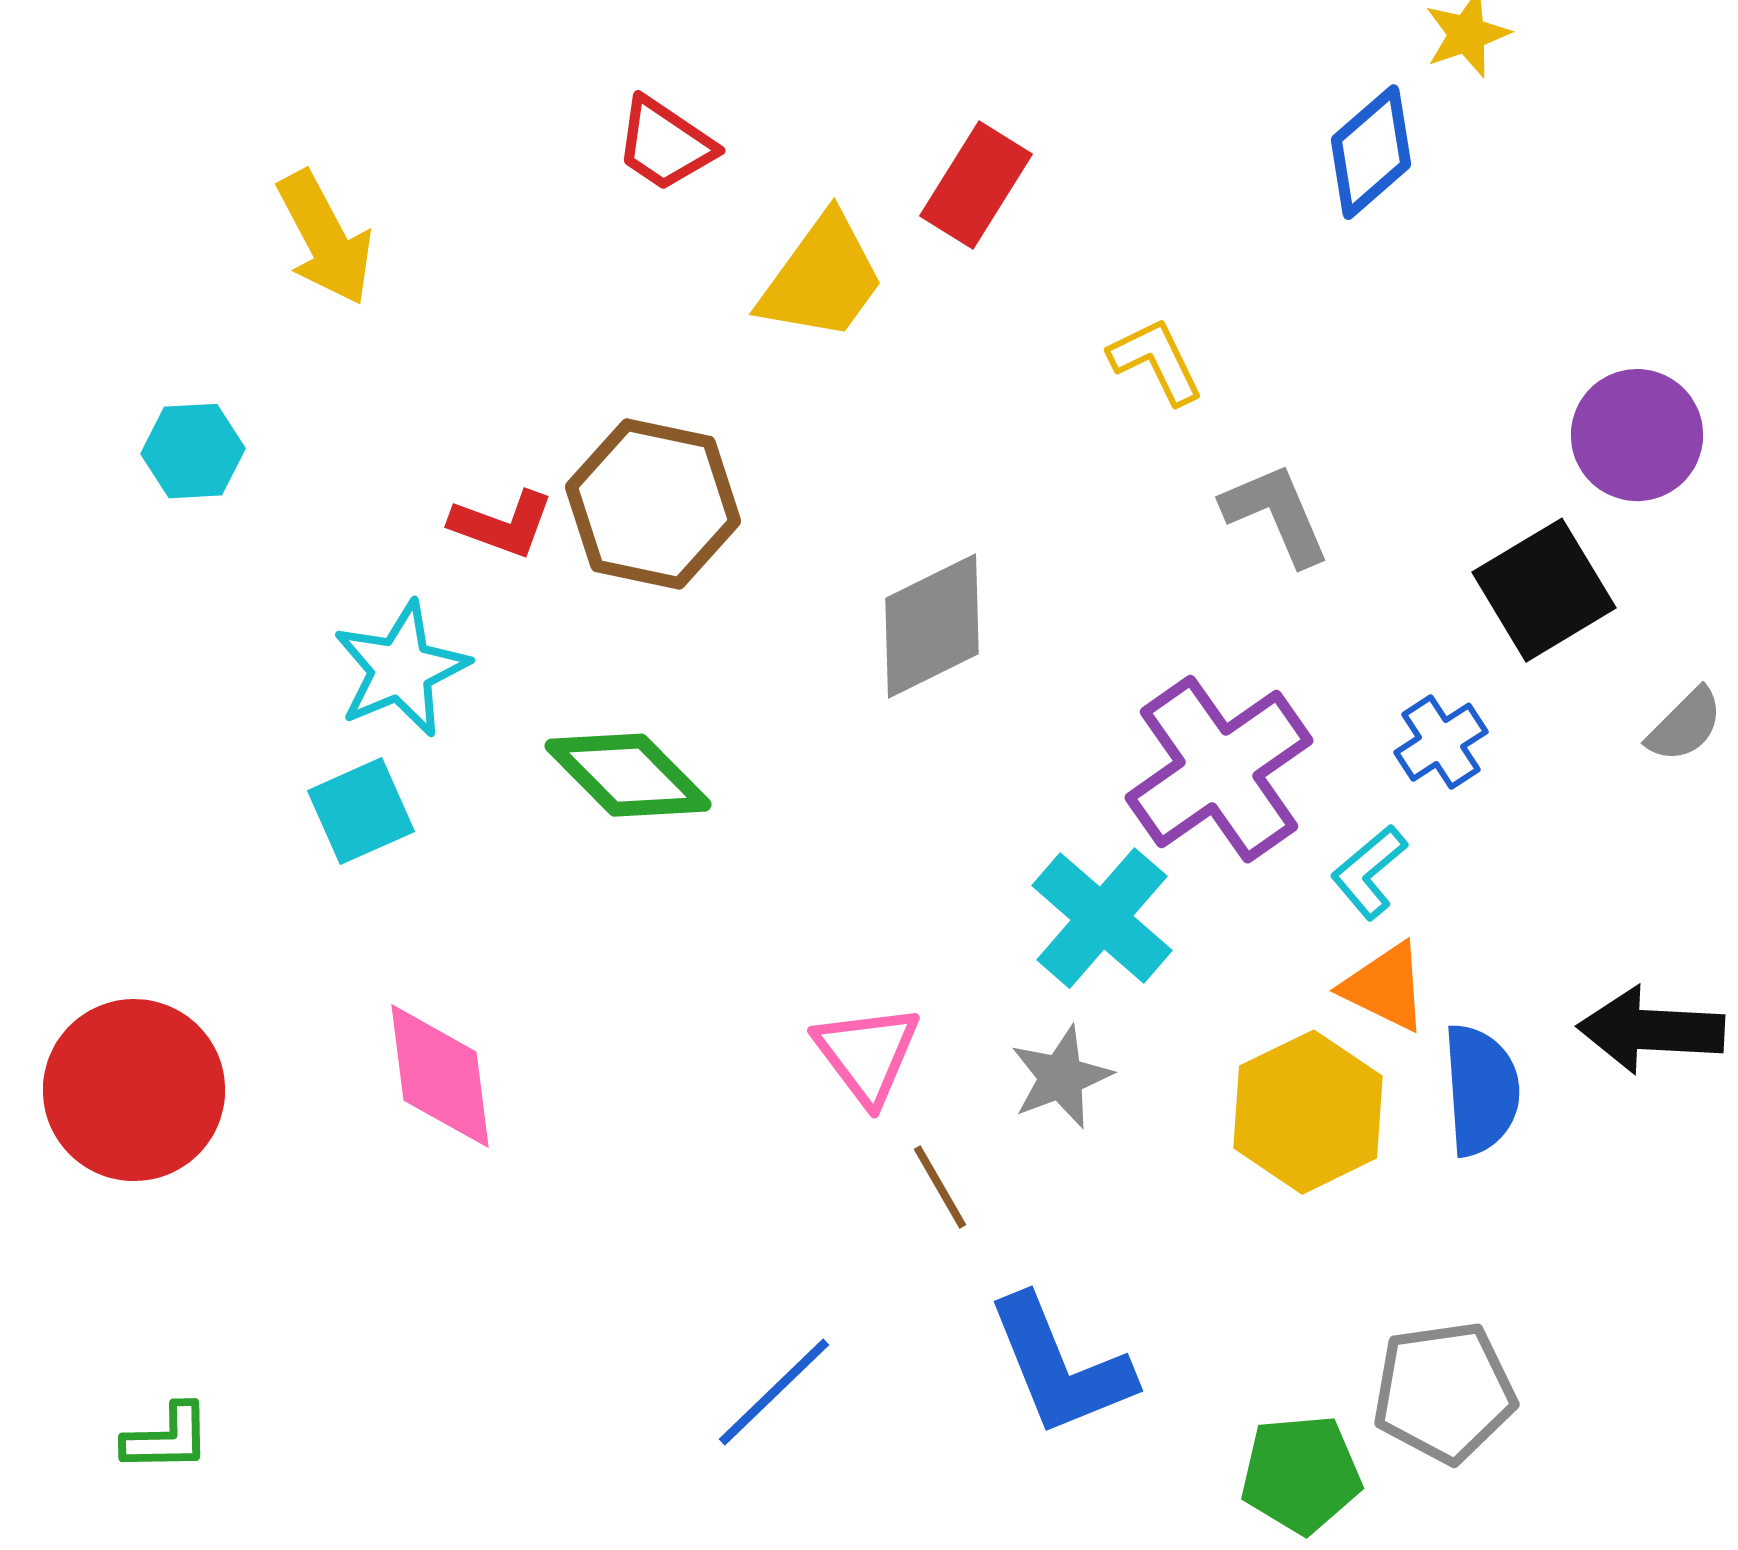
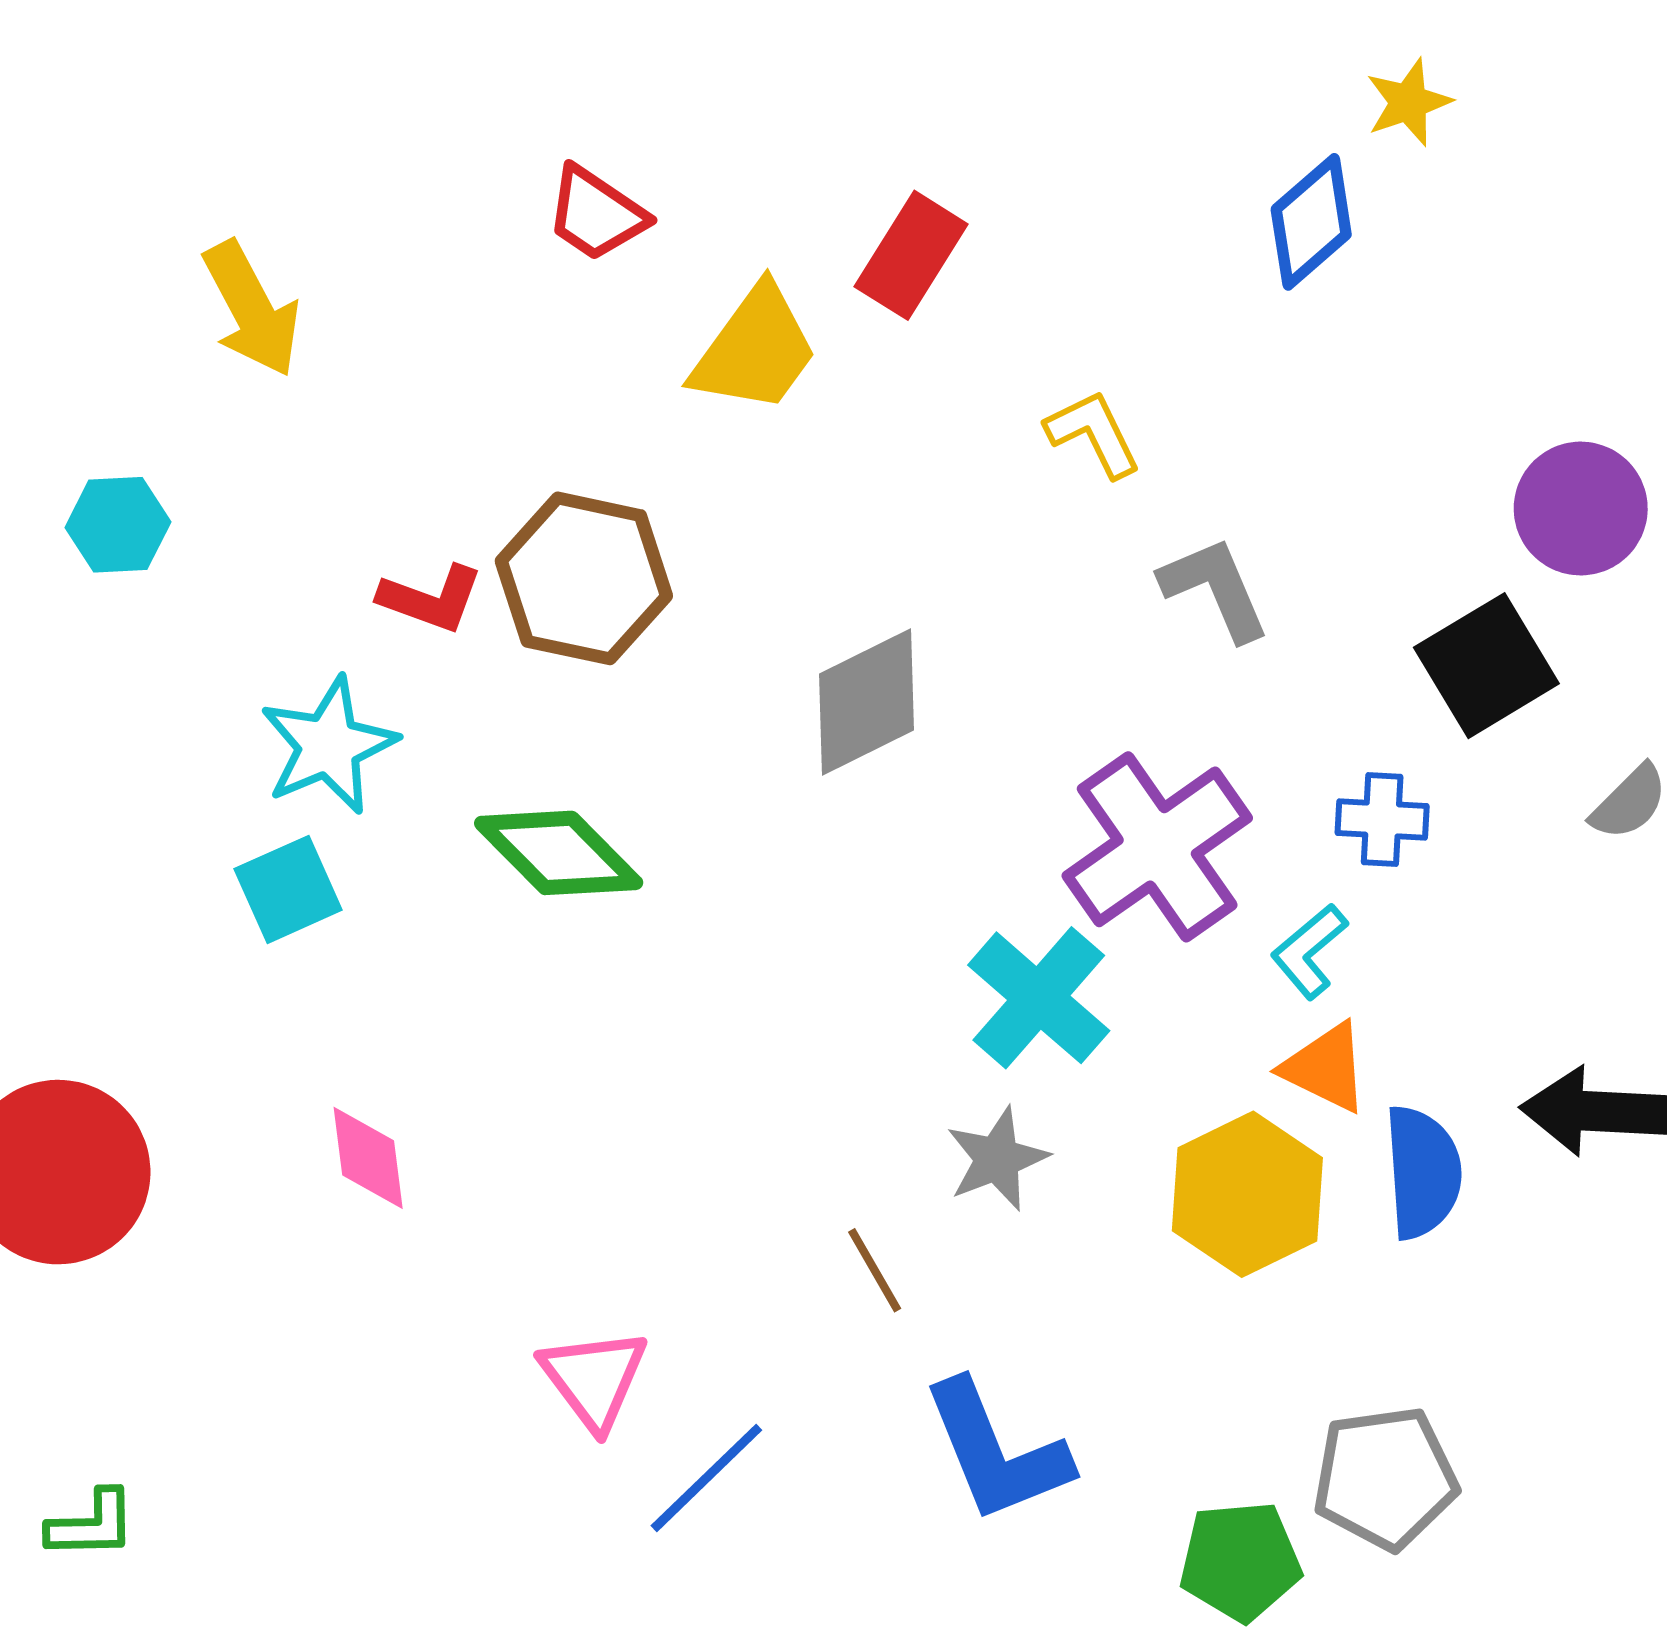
blue cross: (1441, 742) -> (1382, 820), turned 36
pink triangle: (867, 1054) -> (594, 1379), moved
pink diamond: (440, 1076) -> (368, 1158), size x0.7

